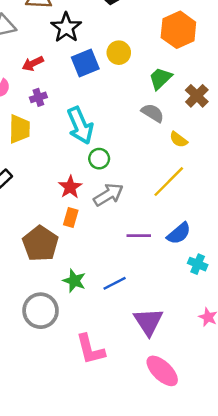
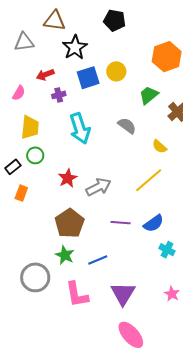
purple cross: (38, 97) -> (59, 95), moved
gray semicircle: (153, 113) -> (127, 126), moved
green circle: (99, 159) -> (35, 155), moved
orange rectangle: (71, 218) -> (21, 193), moved
brown pentagon: (40, 244) -> (70, 223), moved
pink L-shape: (90, 349) -> (77, 294), moved

